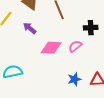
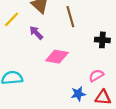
pink semicircle: (75, 46) -> (96, 75), moved

